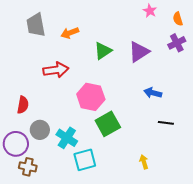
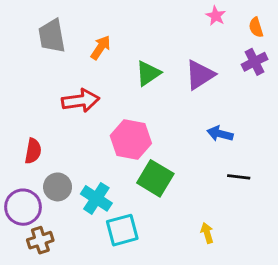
orange arrow: (70, 33) -> (101, 47), turned 144
green square: (108, 124) -> (155, 178), turned -30
brown cross: (28, 167) -> (40, 240), turned -30

